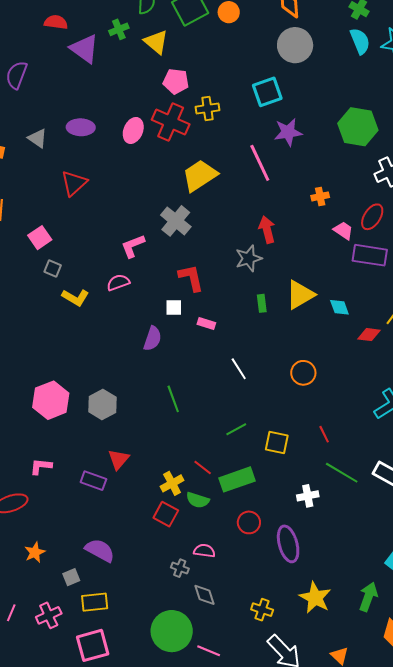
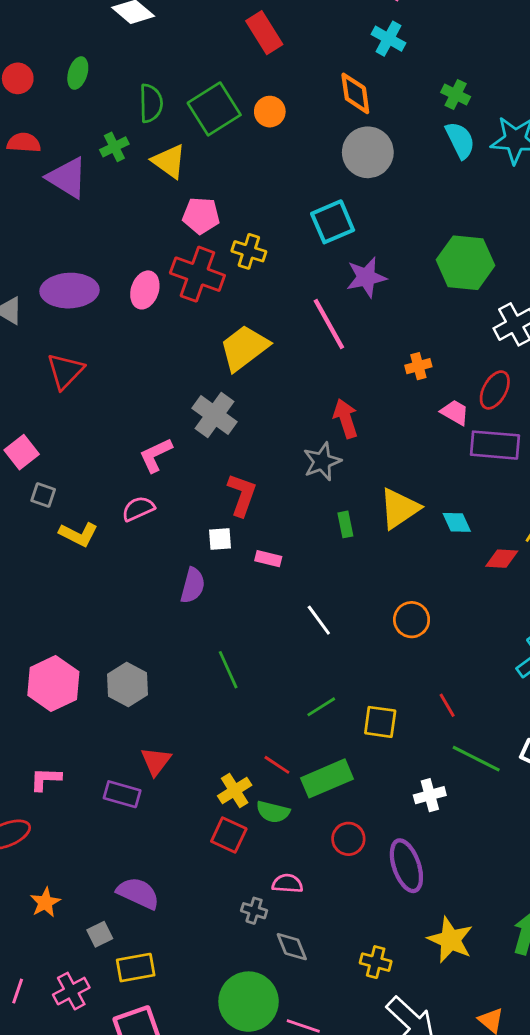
yellow cross: (208, 109) -> (249, 251), turned 30
purple ellipse: (81, 127) -> (70, 291), size x1.4
red L-shape: (191, 278) -> (242, 495), turned 36

